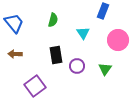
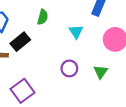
black rectangle: (56, 55) -> (20, 42), moved, turned 60

